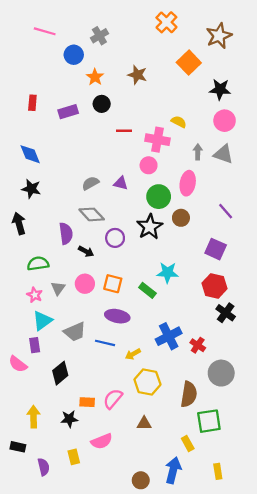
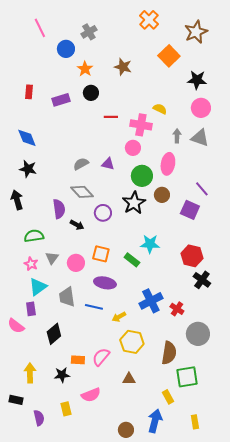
pink line: (45, 31) -> (40, 28), turned 48
purple square: (216, 249) -> (190, 210), moved
pink circle: (85, 284) -> (76, 263), moved
gray trapezoid: (75, 332) -> (67, 297), turned 105

